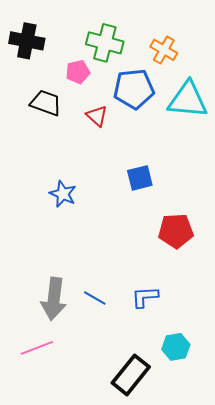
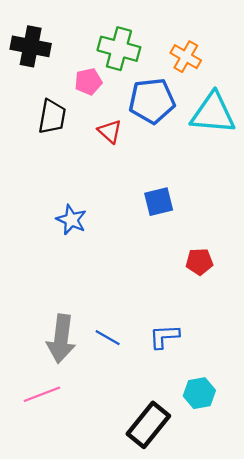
black trapezoid: (46, 103) -> (52, 117), turned 80
red pentagon: (176, 231) -> (199, 262), size x0.7

